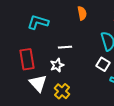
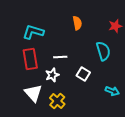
red rectangle: (27, 59) -> (30, 59), moved
white square: (103, 64) -> (83, 74), moved

